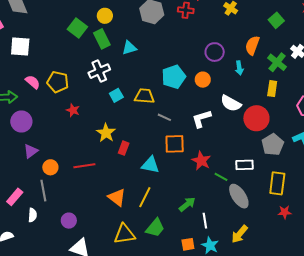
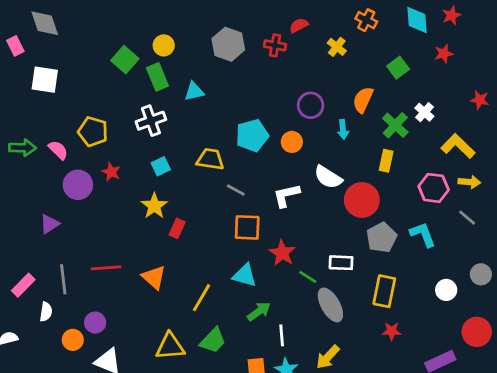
pink semicircle: (33, 82) -> (58, 150), moved
cyan square: (116, 95) -> (161, 166), moved
purple circle: (21, 122) -> (78, 185), moved
cyan triangle: (150, 165) -> (245, 275), moved
red line: (84, 166) -> (106, 268), moved
orange circle: (50, 167) -> (73, 340), moved
orange triangle: (117, 197) -> (154, 277), moved

